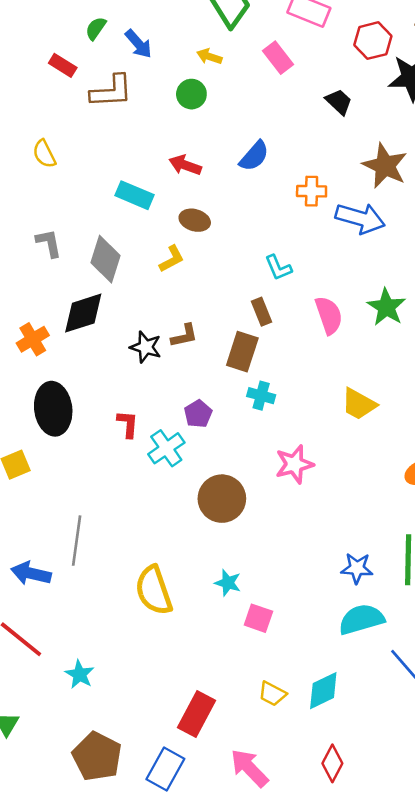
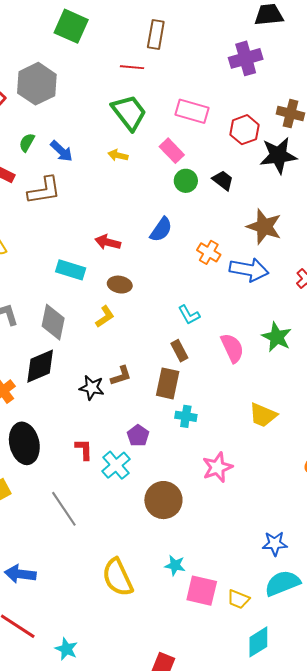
green circle: (191, 94) -> (186, 181), moved
orange cross: (312, 191) -> (209, 252), turned 35
gray line: (77, 541) -> (64, 509), moved, turned -36
pink square: (258, 618) -> (202, 591), size x1.4
yellow trapezoid: (272, 694) -> (238, 599), moved

